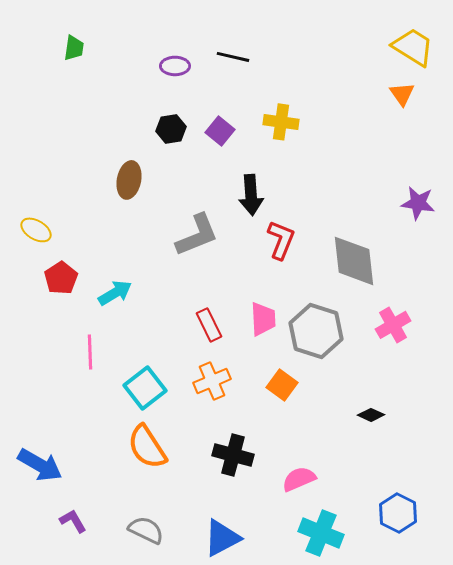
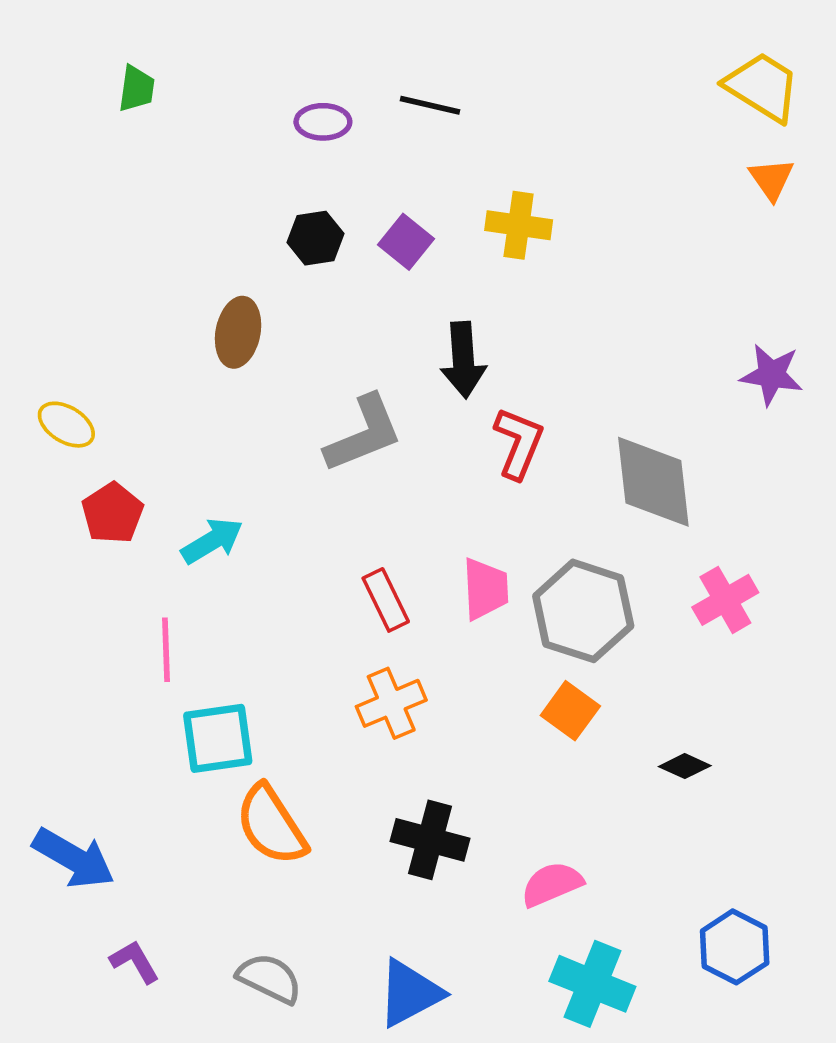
orange triangle: (402, 94) -> (771, 179), moved
orange square: (282, 385) -> (570, 711), moved
cyan square: (145, 388) -> (218, 738), moved, turned 30

